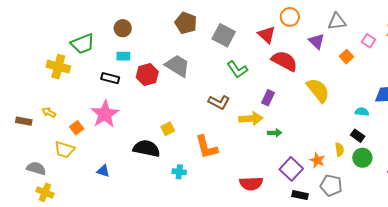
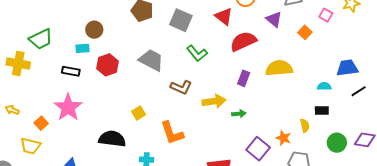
brown circle: (123, 28) -> (94, 30), moved
red semicircle: (284, 61) -> (243, 41), turned -48
gray trapezoid: (177, 66) -> (151, 60), moved
yellow semicircle: (318, 90) -> (279, 68), turned -52
purple rectangle: (268, 98) -> (244, 78), moved
yellow square: (168, 129) -> (139, 113), moved
black rectangle: (358, 136) -> (322, 111), turned -32
green circle: (362, 158) -> (337, 143), moved

